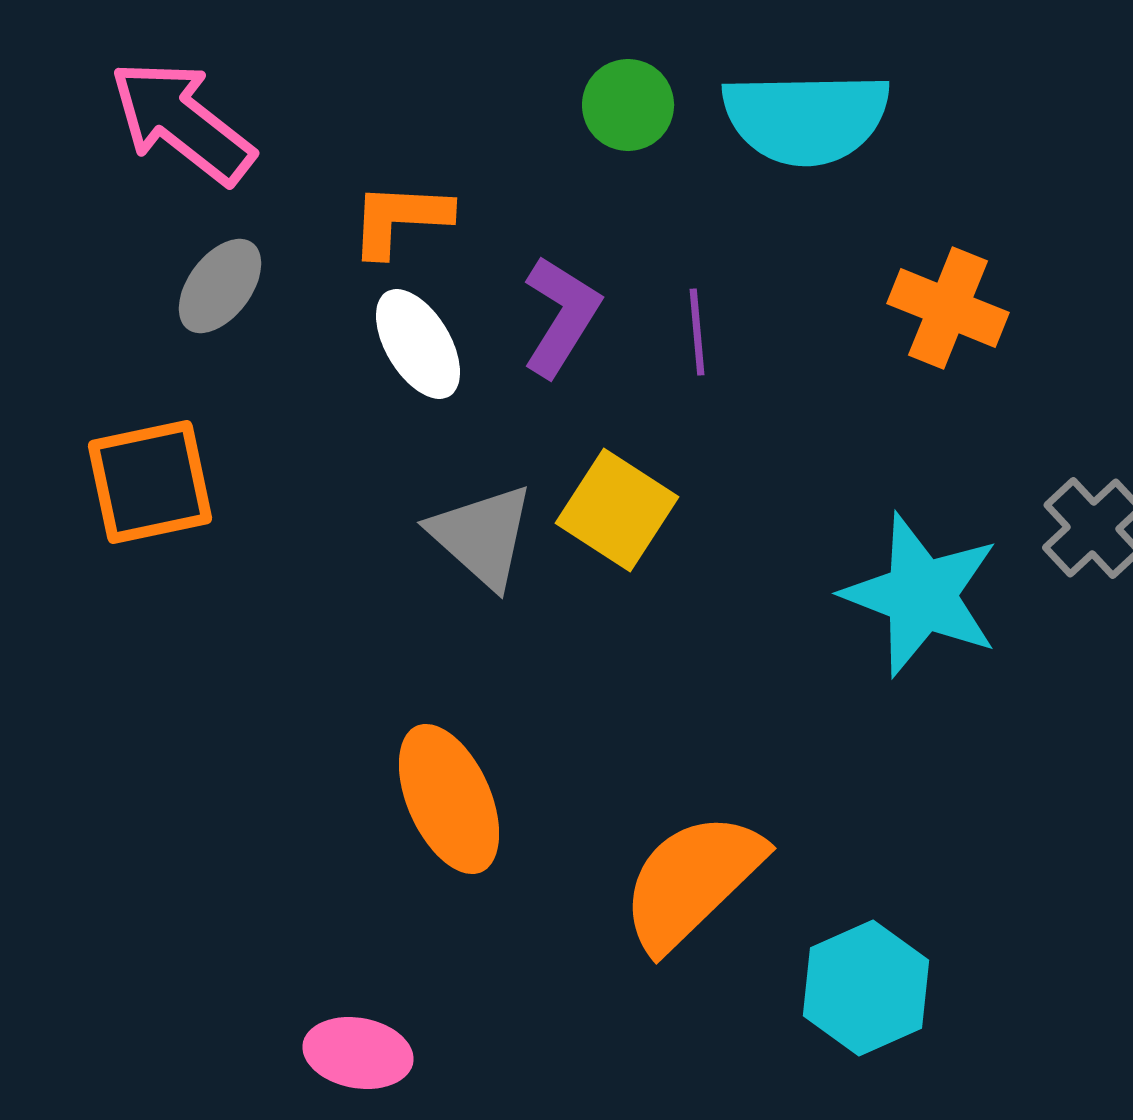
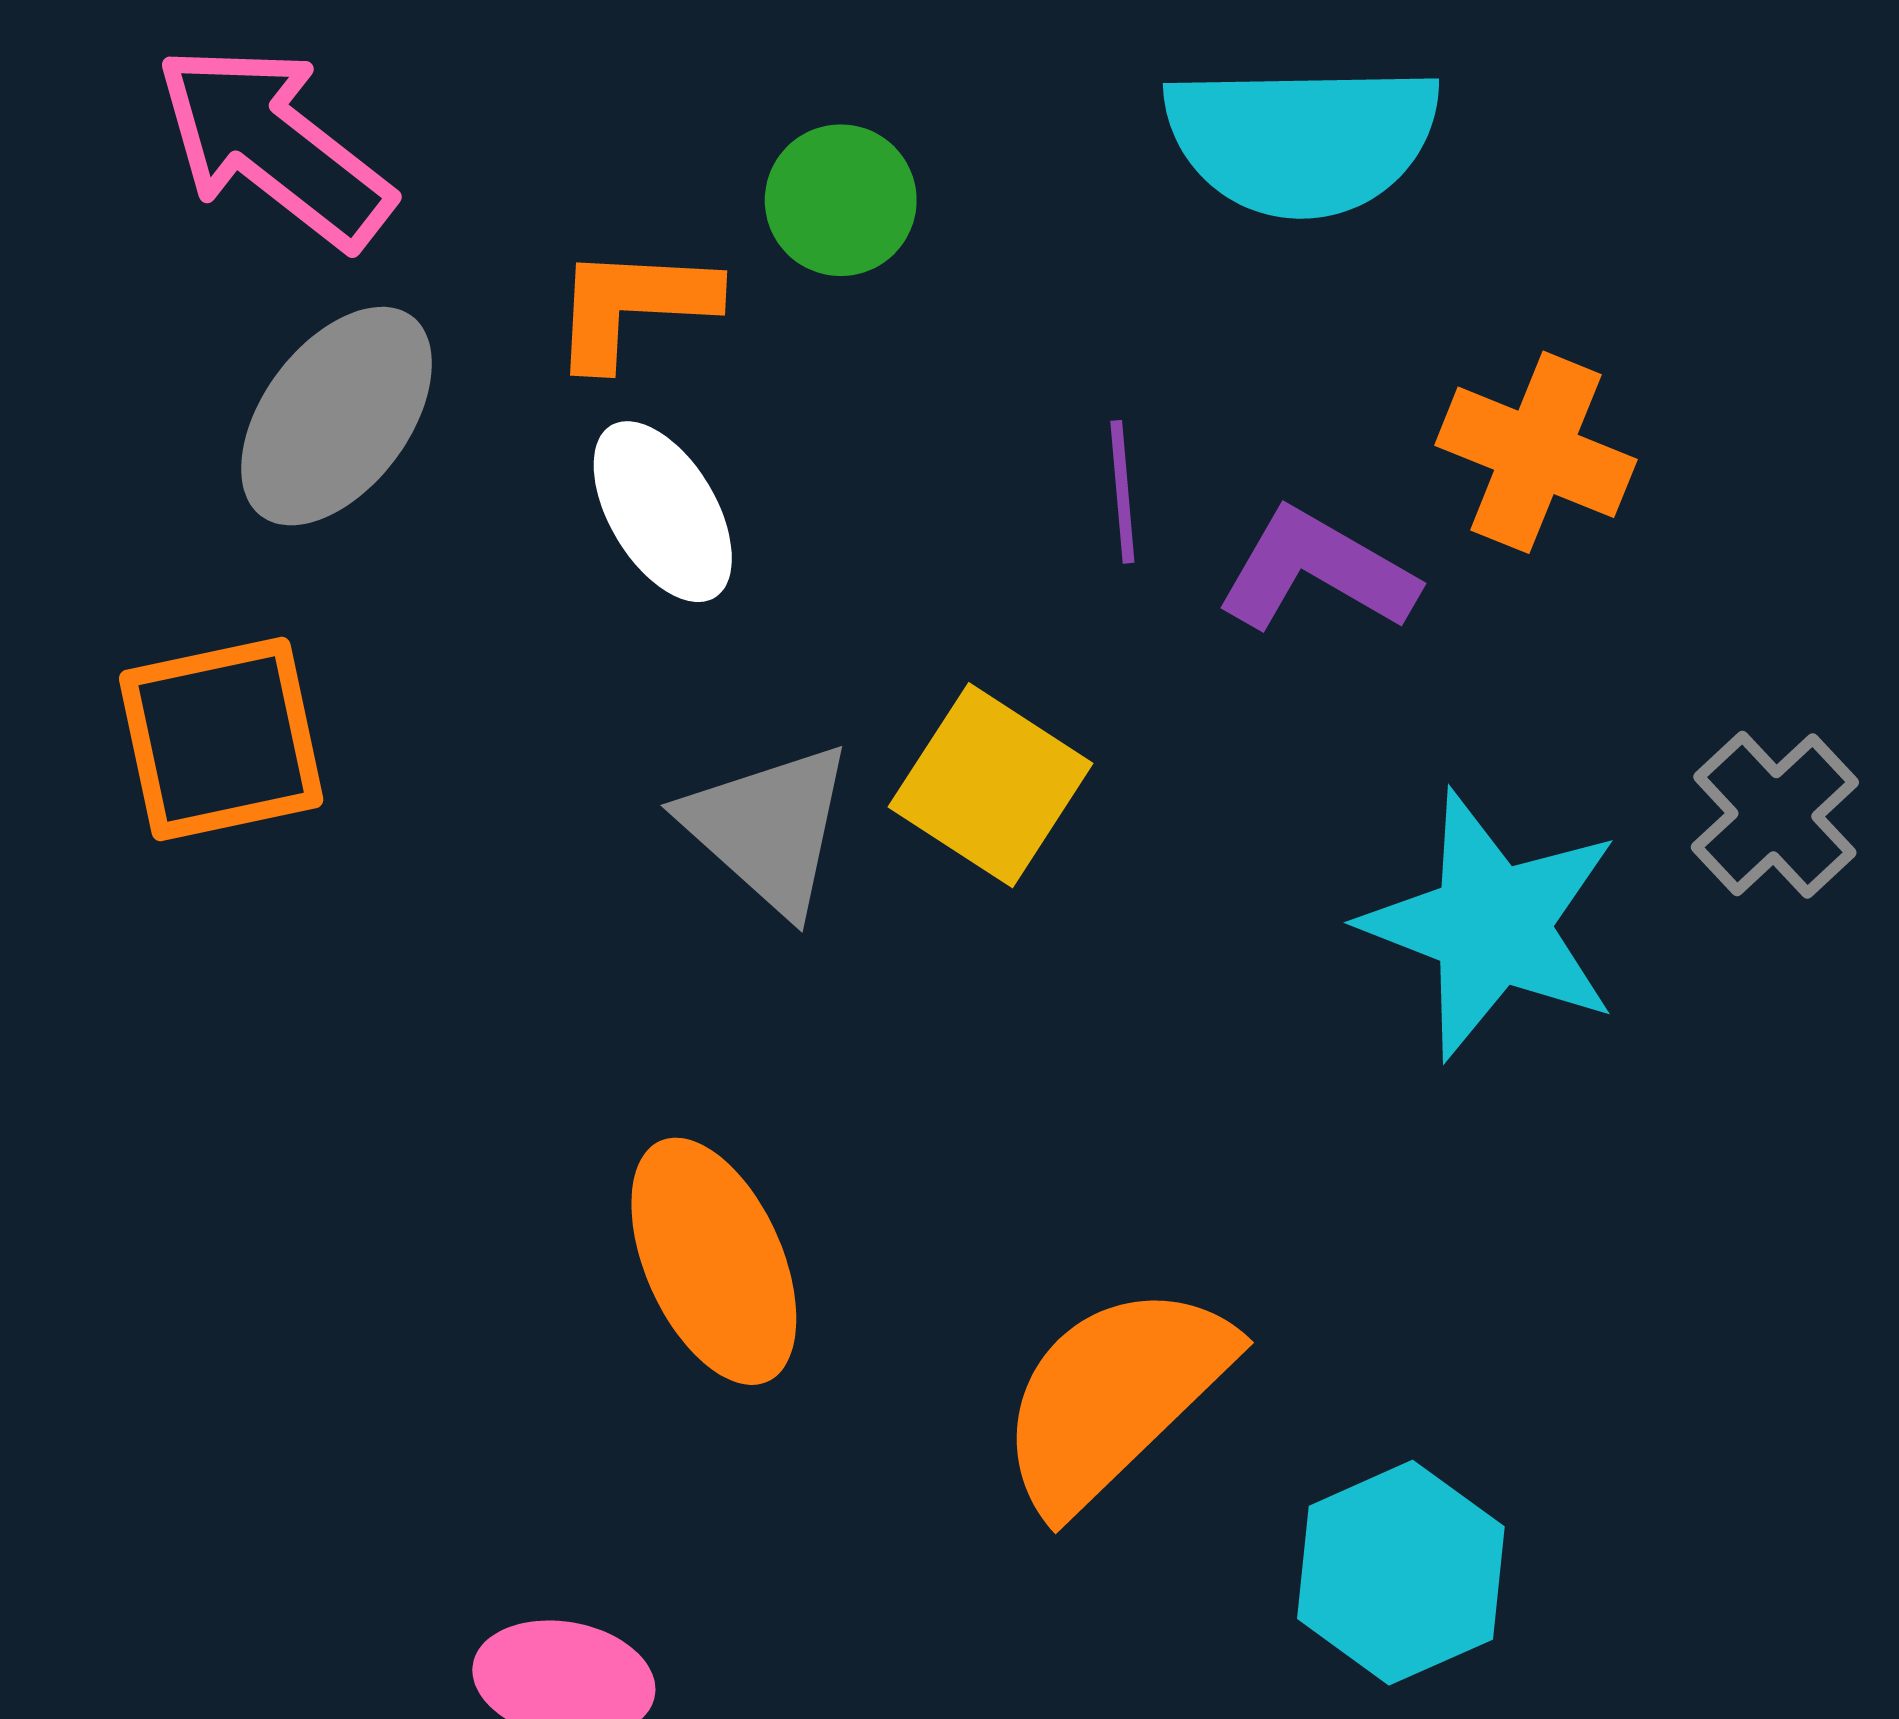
green circle: (628, 105) -> (841, 200), moved
gray ellipse: (220, 286) -> (337, 416), size x1.4
purple L-shape: (561, 316) -> (1317, 571), moved, turned -92

